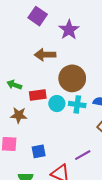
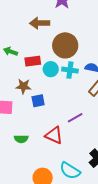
brown star: (19, 115) -> (23, 86), moved
blue square: (39, 151) -> (38, 101), moved

